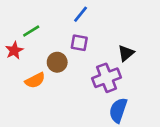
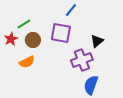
blue line: (81, 14) -> (71, 10), moved
purple square: (79, 43) -> (61, 33), size x1.5
brown circle: (57, 62) -> (33, 40), moved

